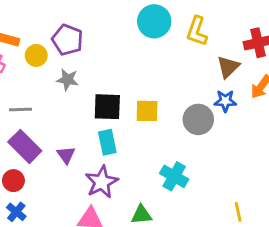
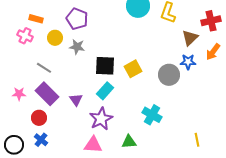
yellow circle: (36, 55) -> (55, 38), moved
gray line: (21, 109) -> (44, 68), turned 35
yellow square: (147, 111) -> (133, 69), turned -30
cyan rectangle: (107, 142) -> (105, 91), turned 54

